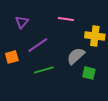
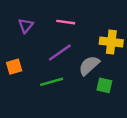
pink line: (66, 19) -> (66, 22), moved
purple line: (38, 45) -> (60, 53), moved

